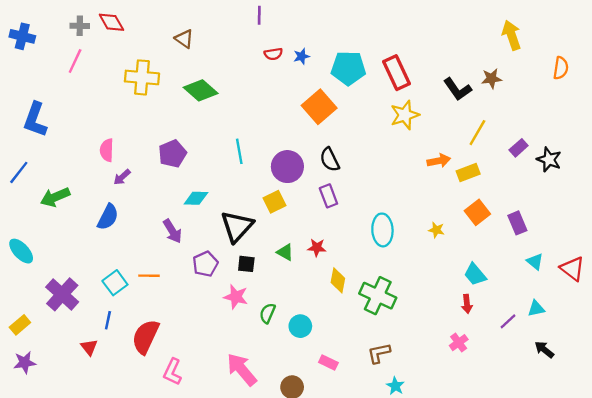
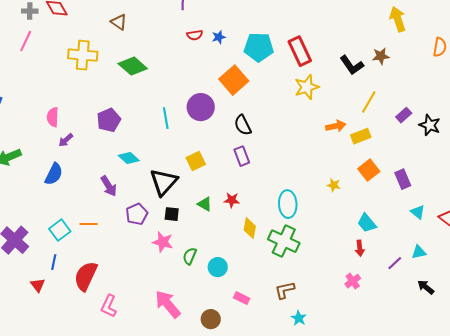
purple circle: (287, 167) -> (201, 107), moved
cyan diamond: (196, 198) -> (129, 158), turned 40
cyan ellipse: (382, 230) -> (288, 204), moved

